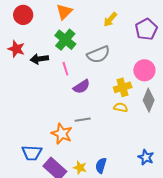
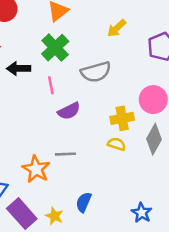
blue semicircle: (101, 165) -> (84, 202), moved

